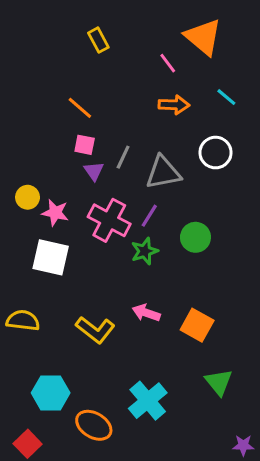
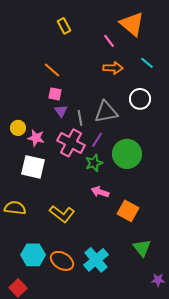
gray line: (123, 157) -> (80, 118), moved, turned -35
green circle: (195, 237) -> (127, 154), size x1.5
pink arrow: (146, 313) -> (100, 192), moved
orange ellipse: (94, 425) -> (62, 261), moved
purple star: (243, 445) -> (158, 280), moved

